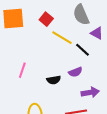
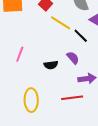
purple semicircle: (75, 72) -> (73, 58), turned -112

